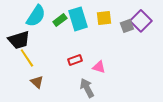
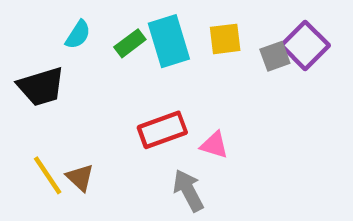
cyan semicircle: (36, 16) -> (78, 35), size x0.6
yellow line: (27, 58) -> (48, 175), moved
red rectangle: (75, 60) -> (162, 130), size x1.5

